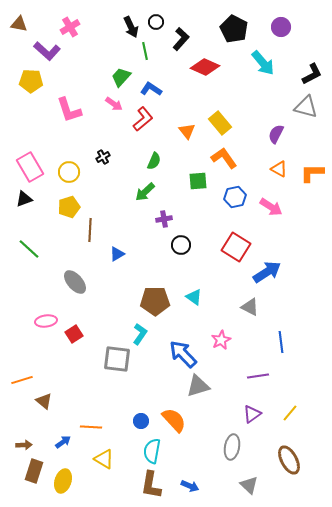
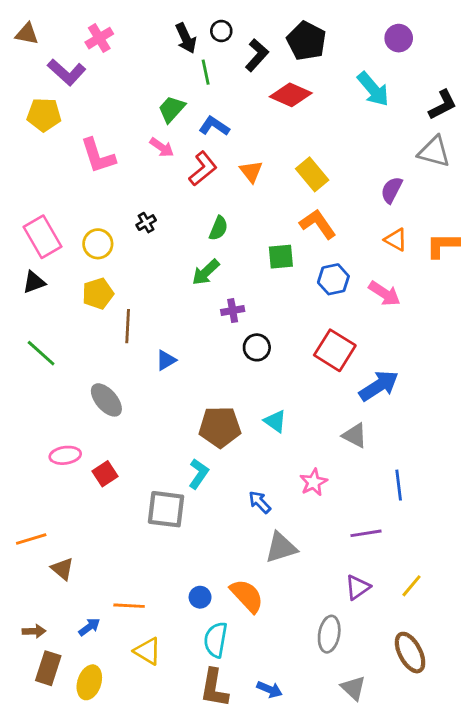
black pentagon: (234, 29) -> (306, 41), moved
orange triangle: (187, 131) -> (251, 171), moved
blue arrow: (183, 354) -> (260, 502), size x0.6

